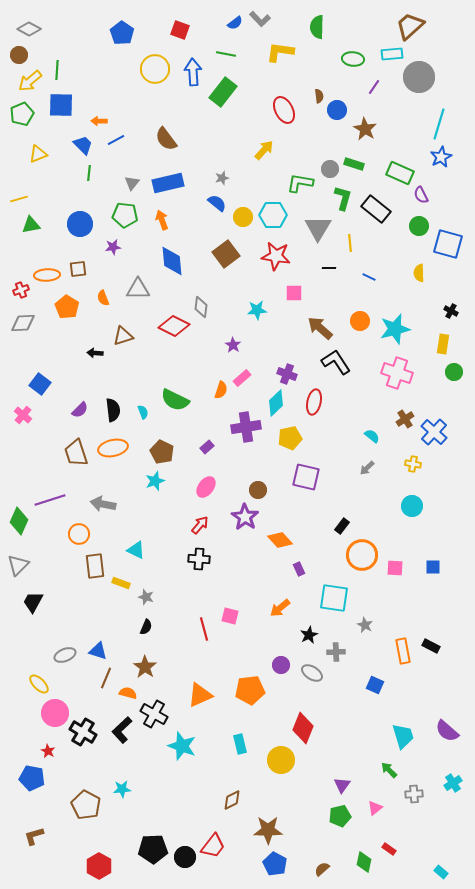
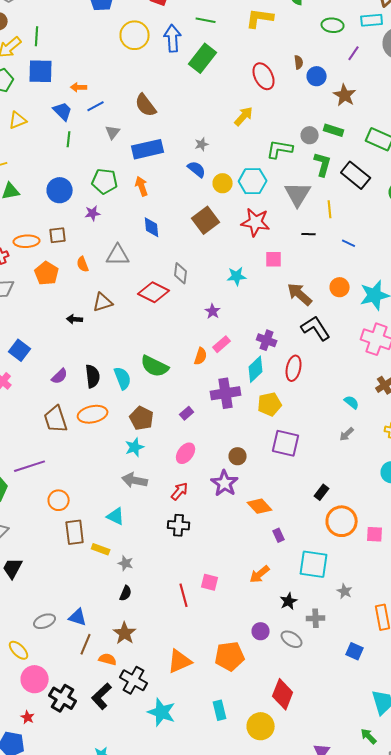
gray triangle: (132, 183) -> (113, 132), moved
blue diamond: (172, 261) -> (152, 227), size x0.7
cyan semicircle: (143, 412) -> (123, 378), size x1.6
gray arrow: (103, 504) -> (135, 480), moved

